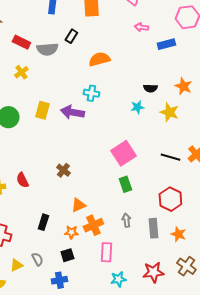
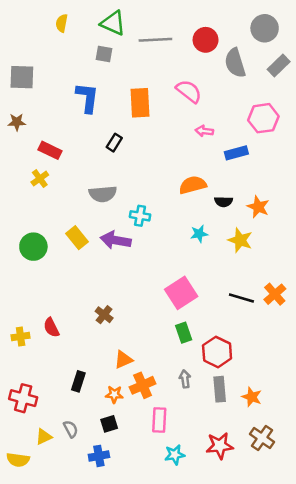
gray semicircle: (47, 49) -> (103, 194), moved
orange semicircle: (99, 59) -> (193, 185), moved
yellow cross: (21, 72) -> (40, 179), moved
black semicircle: (150, 88) -> (223, 202), moved
yellow rectangle: (42, 110) -> (77, 238), turned -54
red hexagon: (170, 199) -> (217, 352), moved

